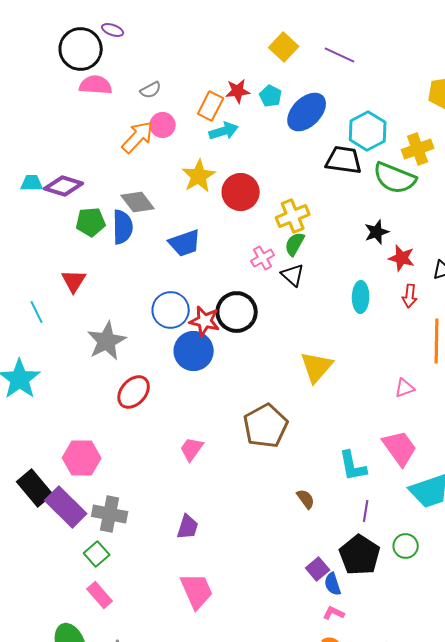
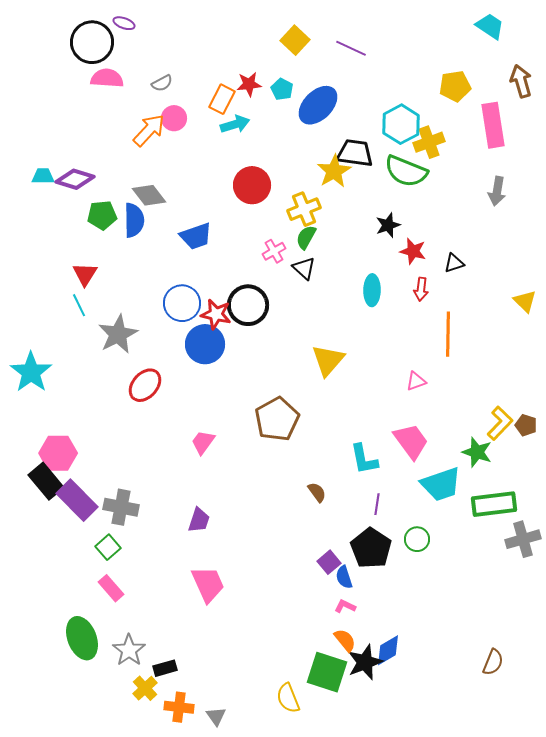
cyan hexagon: (368, 131) -> (401, 124), moved
yellow star: (199, 176) -> (334, 171), moved
cyan line: (37, 312) -> (79, 305), moved
pink hexagon: (82, 458) -> (58, 453), moved

